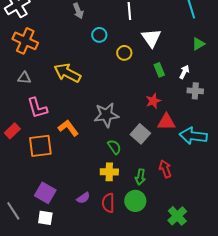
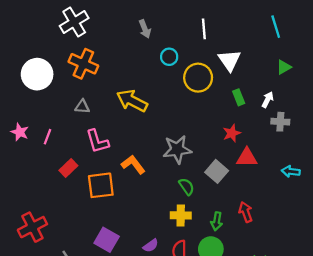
yellow circle: (124, 53) -> (198, 78), size x1.6
cyan arrow: (193, 136) -> (291, 171), moved, size x0.6

